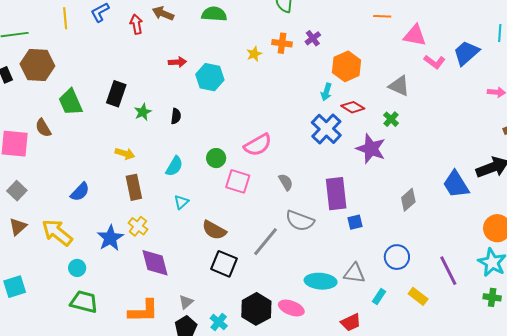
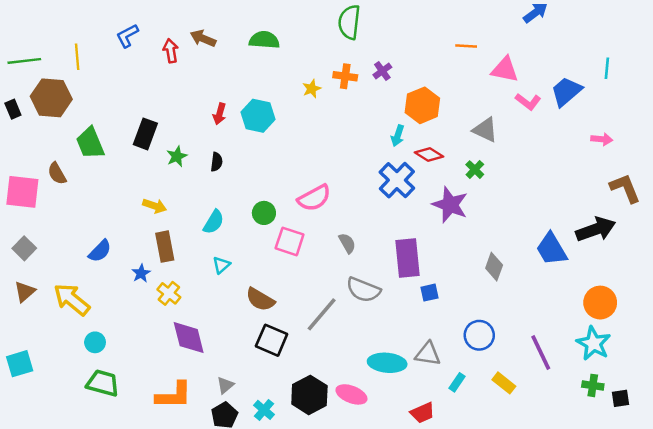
yellow line: (65, 18) -> (77, 57), moved
red arrow: (177, 62) -> (220, 114), moved, turned 108
gray diamond: (408, 200) -> (494, 267), turned -30
blue star: (110, 238) -> (141, 273), moved, size x0.6

